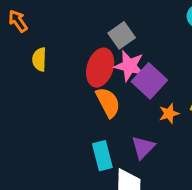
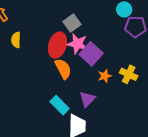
cyan rectangle: (102, 156) -> (60, 105), turned -30

